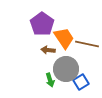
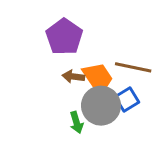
orange trapezoid: (64, 38) -> (98, 78), moved
blue square: (81, 82) -> (127, 100), moved

